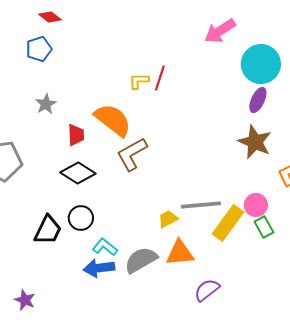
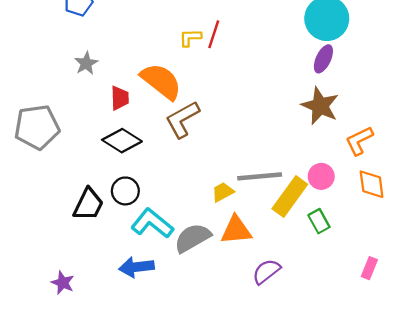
green rectangle: (264, 227) -> (319, 221), moved
cyan L-shape: (105, 247) -> (152, 223), size x1.5
blue arrow: (99, 268) -> (137, 267), moved

